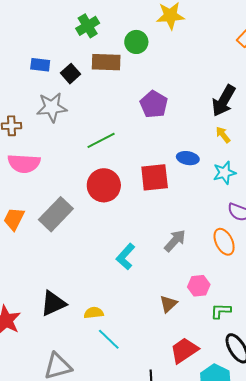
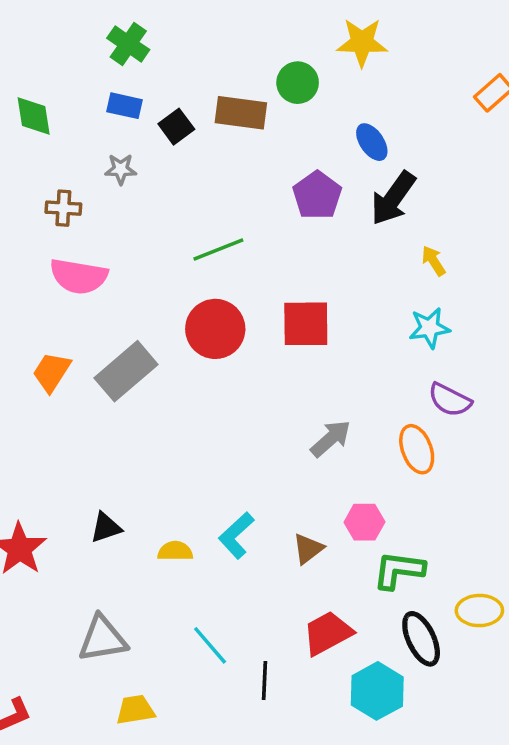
green cross: (88, 26) -> (128, 44), moved, turned -30
black arrow: (224, 101) -> (393, 198), moved
gray star: (52, 107) -> (121, 169), moved, size x0.6
blue ellipse: (188, 158) -> (372, 142), moved, turned 40
cyan L-shape: (126, 257) -> (236, 535), moved
black triangle: (53, 303) -> (106, 527), size x0.7
green L-shape: (221, 311) -> (399, 570), size x1.4
cyan line: (109, 339) -> (210, 645), moved

